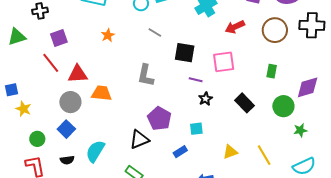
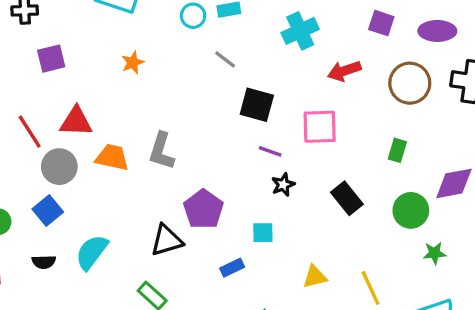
gray line: (155, 32) -> (225, 59), moved
red line: (51, 63) -> (30, 132), moved
gray L-shape: (146, 75) -> (161, 151), moved

